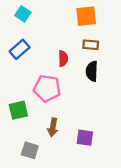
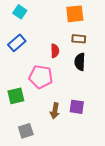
brown arrow: (53, 127) -> (55, 111), moved
purple square: (85, 138) -> (77, 107), moved
gray square: (30, 150) -> (26, 131), turned -35

